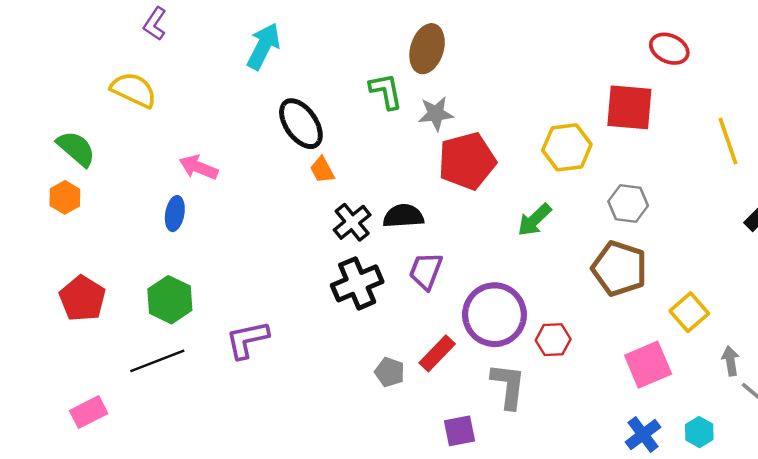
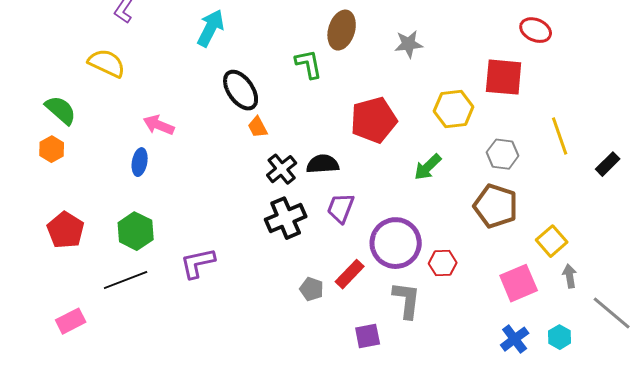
gray star: (436, 114) -> (409, 44), moved
yellow line: (728, 141) -> (560, 136), moved
gray arrow: (730, 361) -> (570, 276), moved

